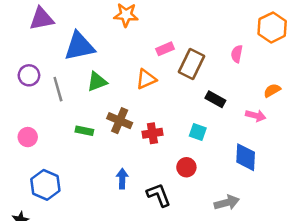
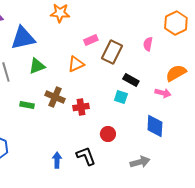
orange semicircle: (272, 90) -> (176, 73), size x1.5
cyan square: (198, 132) -> (121, 97), moved
blue arrow: (122, 179) -> (57, 160), moved

